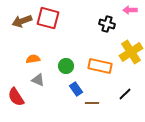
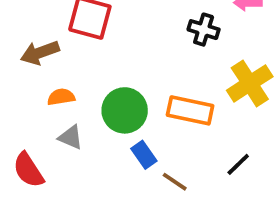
brown arrow: (22, 21) -> (40, 53), moved
green circle: (66, 66) -> (125, 110), size x1.5
brown line: (92, 103) -> (175, 182), turned 32

